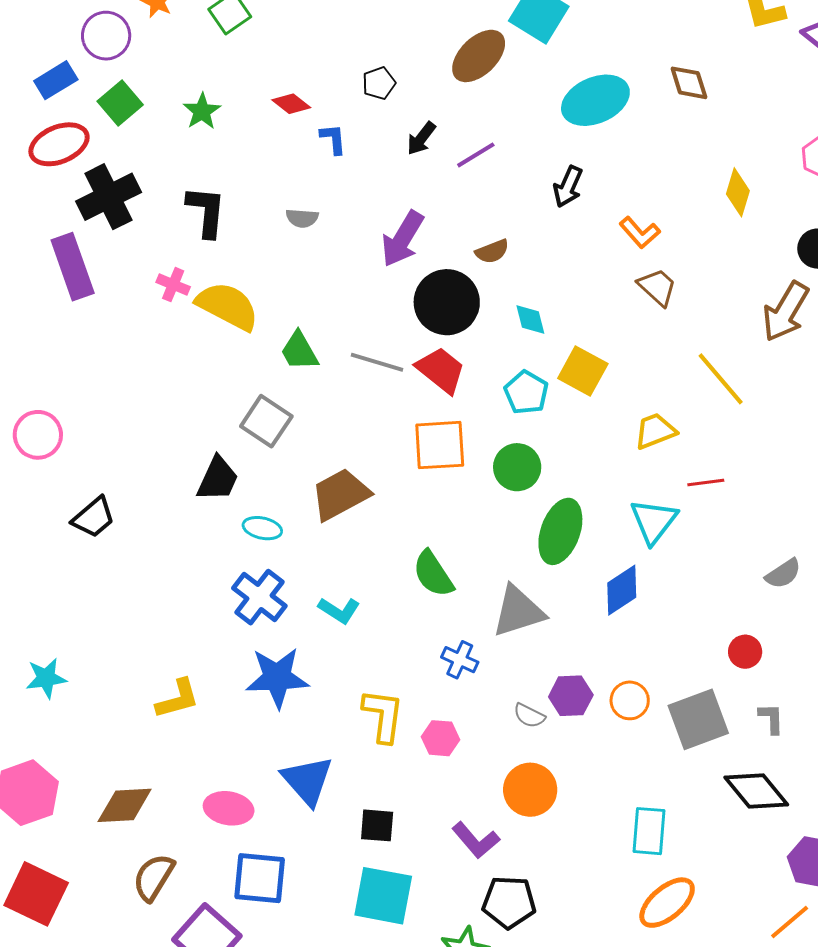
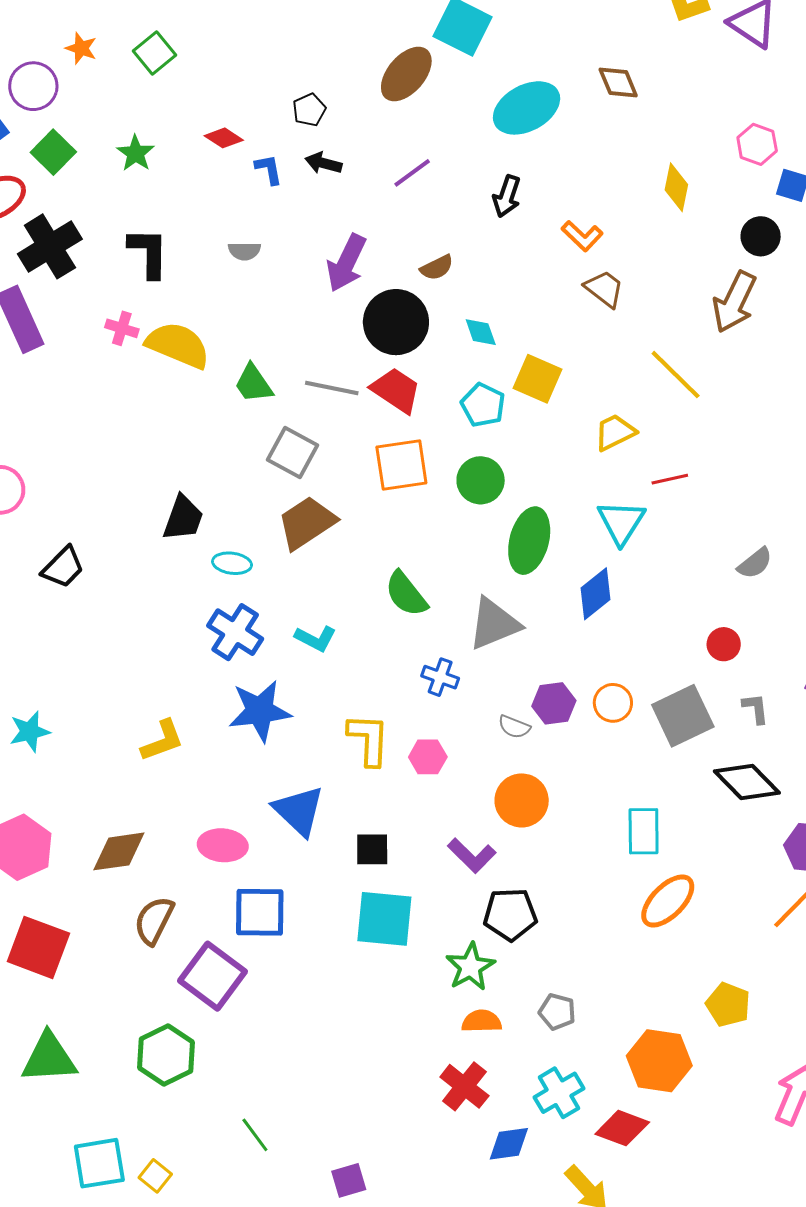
black arrow: (421, 138) -> (323, 163), moved, turned 72
gray square: (266, 421) -> (293, 452), moved

